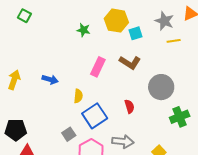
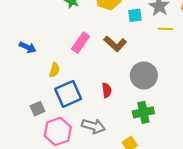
cyan square: (136, 33) -> (135, 15), moved
green cross: (180, 117) -> (143, 112), moved

